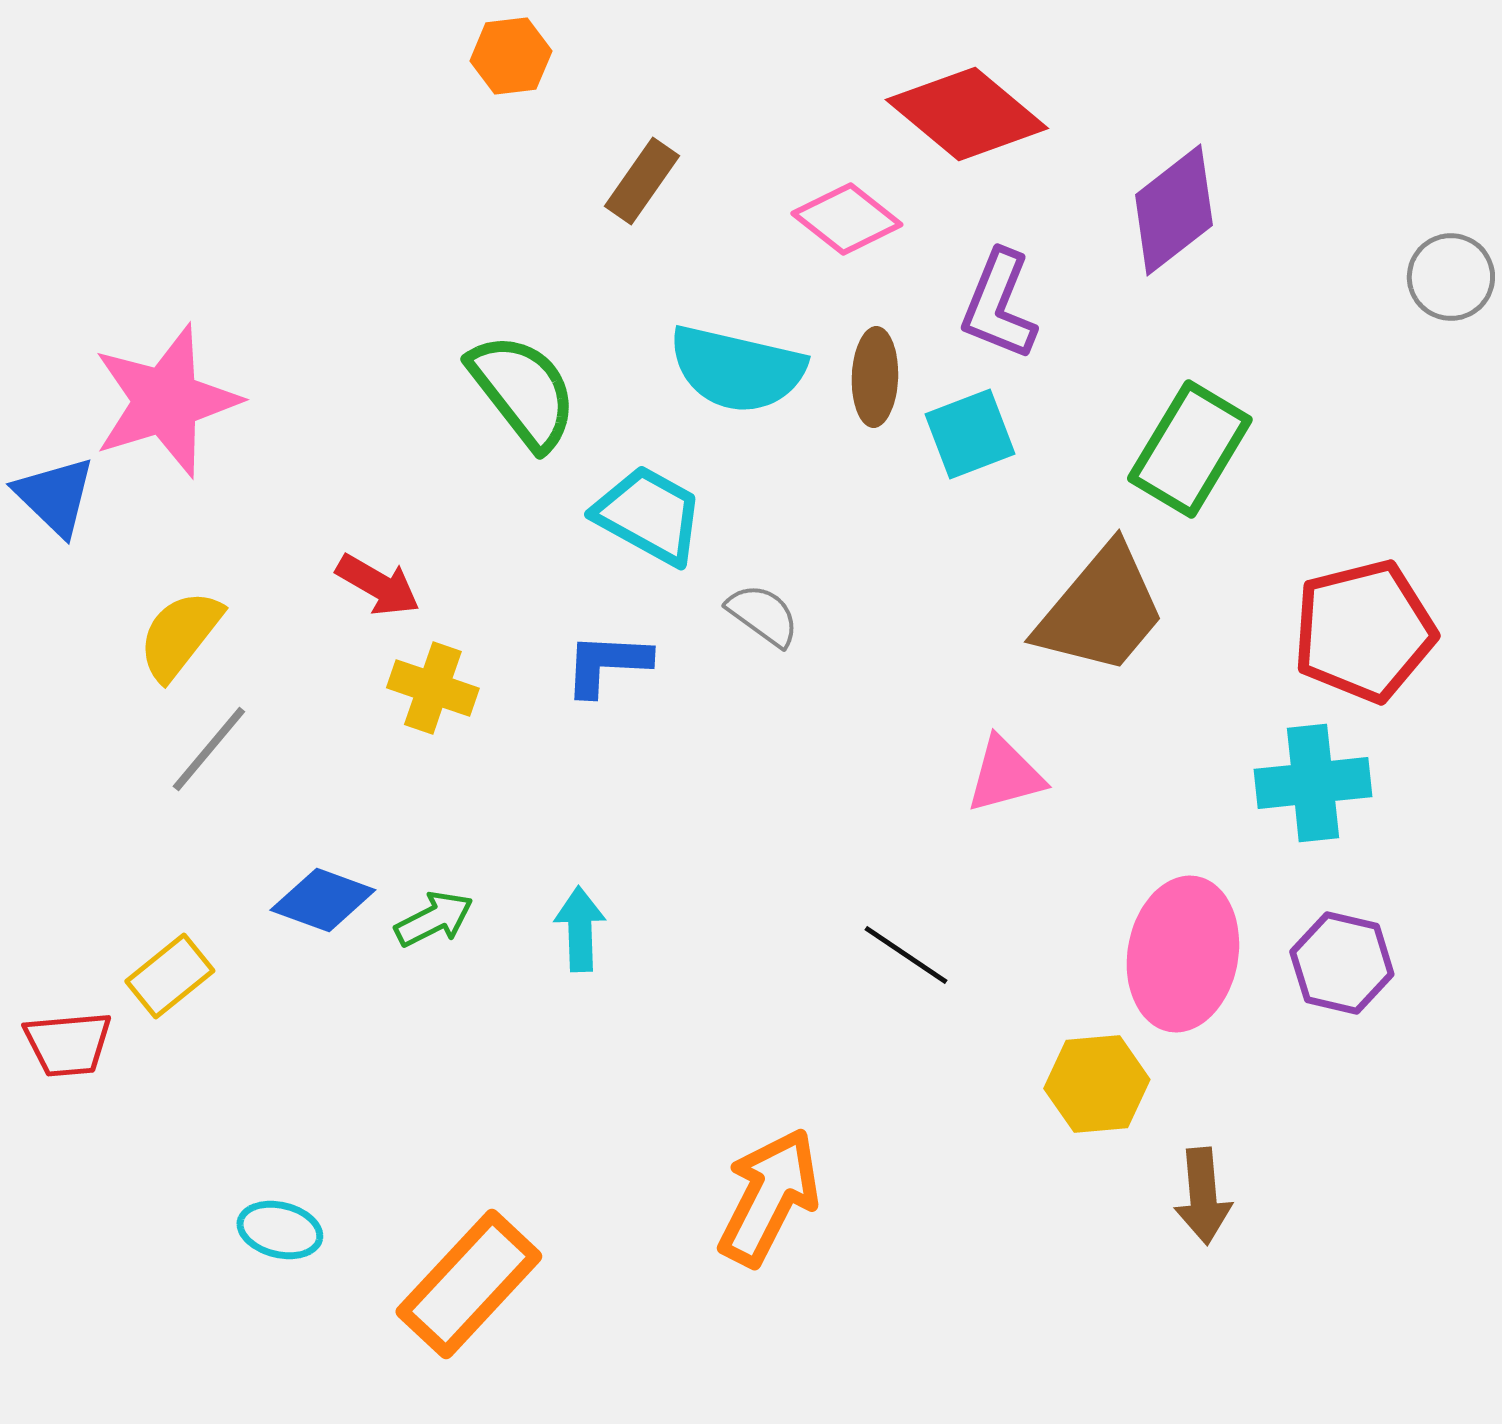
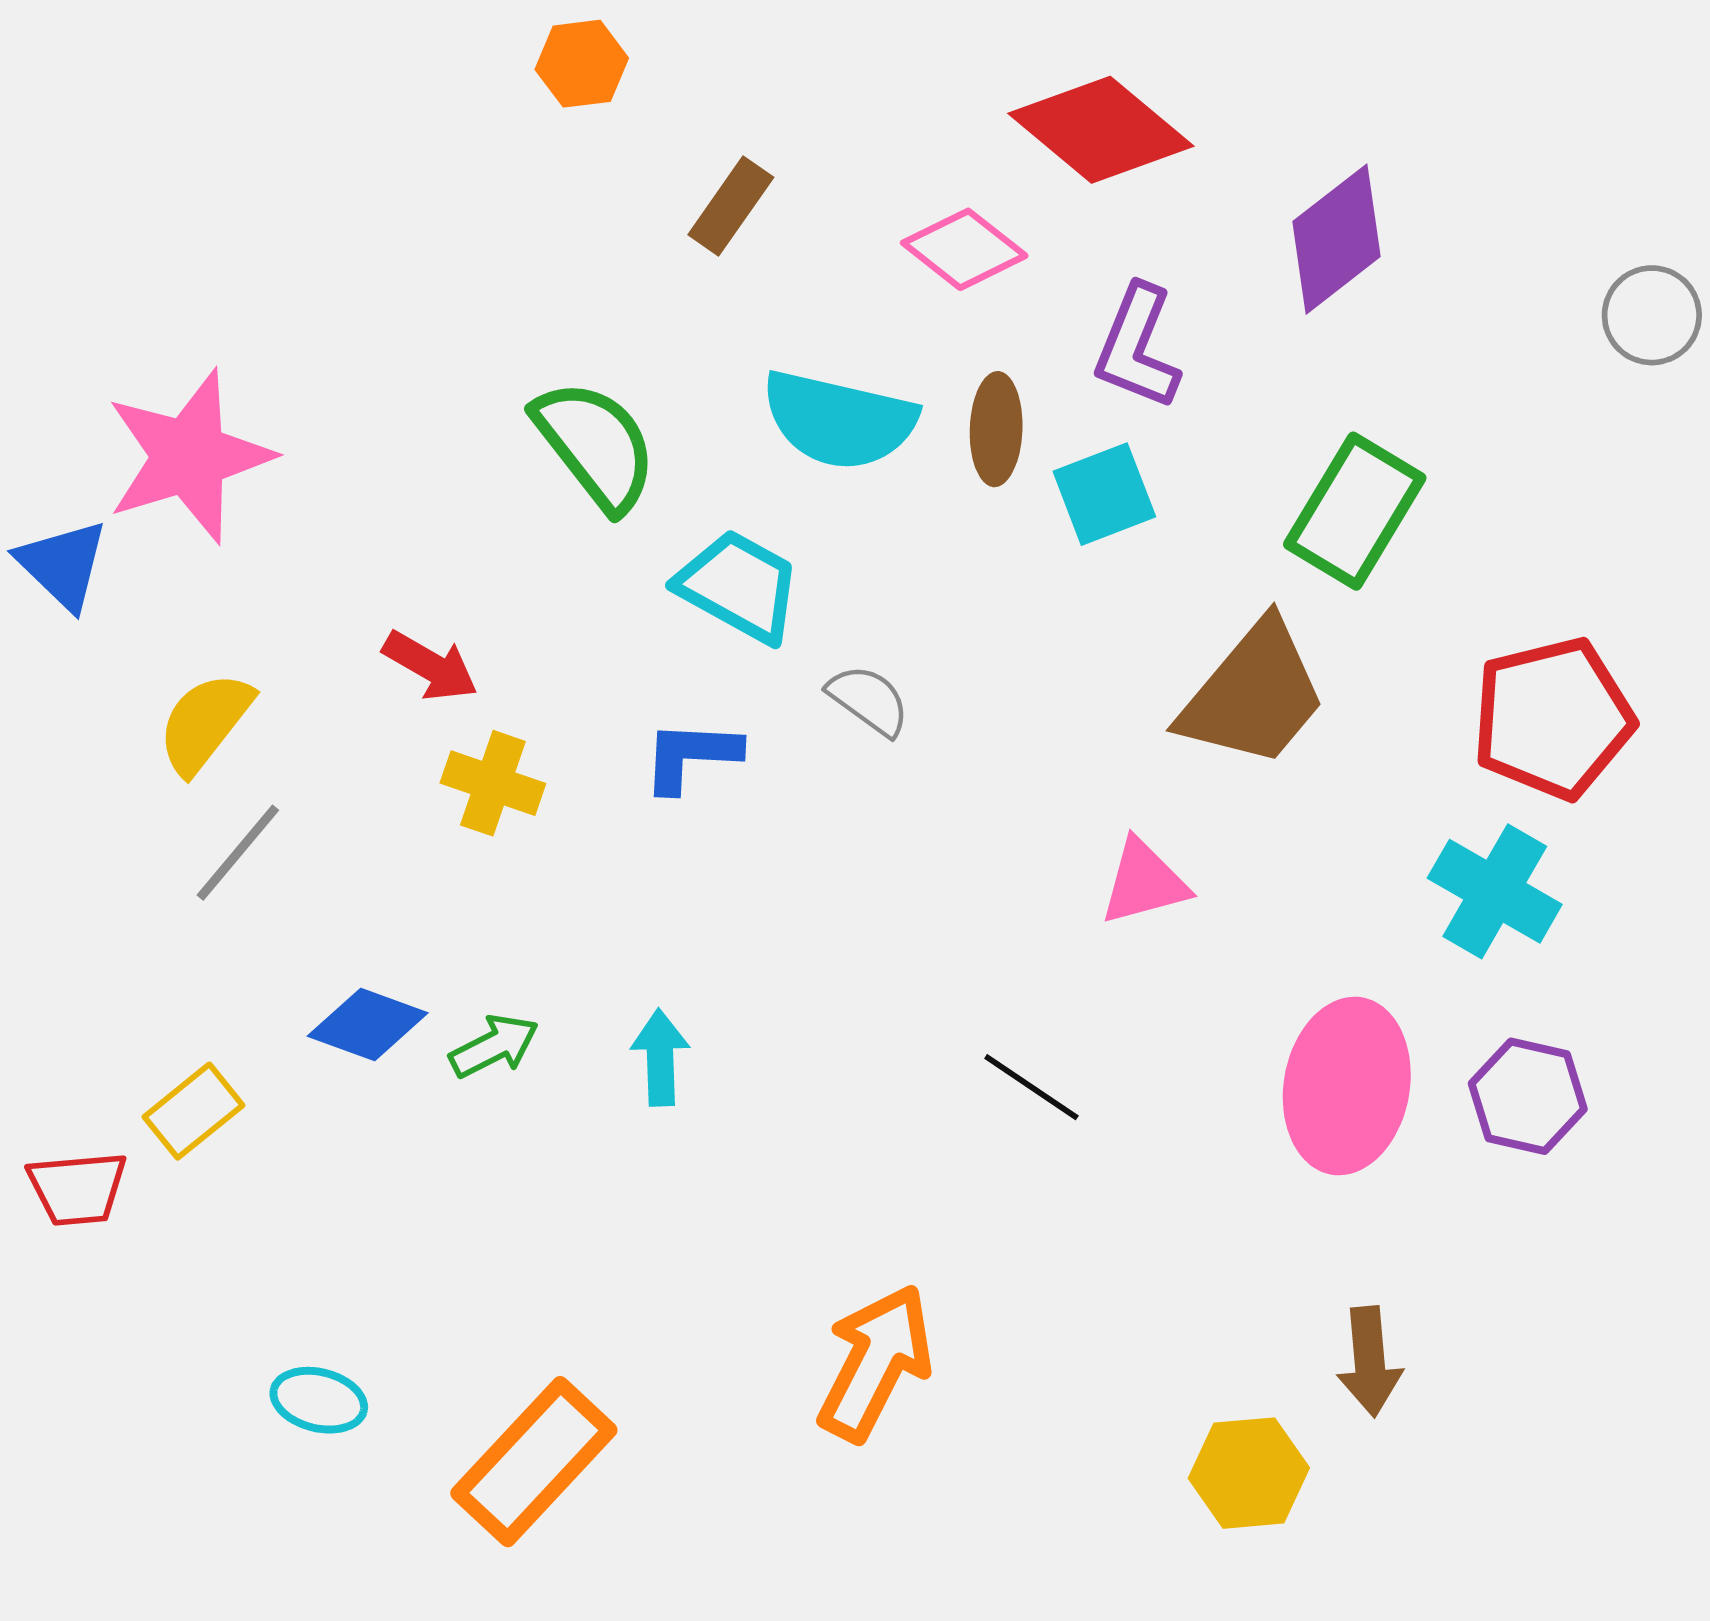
cyan cross: (1313, 783) -> (1495, 891), turned 36
yellow hexagon: (1097, 1084) -> (1249, 1473), moved

